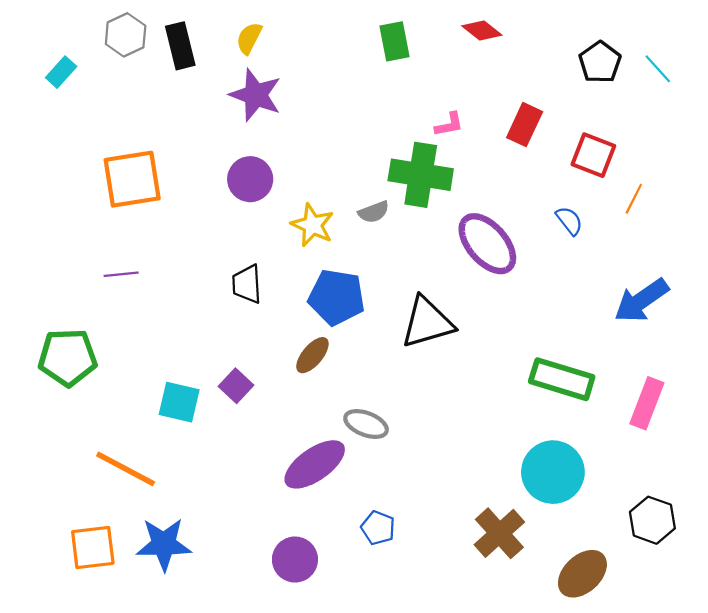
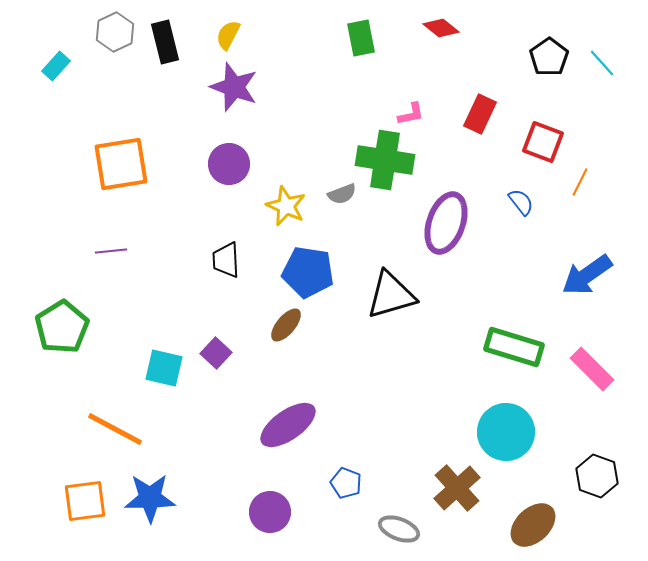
purple ellipse: (487, 244) -> (446, 223), turned 60
green pentagon: (68, 357) -> (62, 327), turned -30
pink rectangle: (647, 403) -> (592, 369), turned -66
gray ellipse: (366, 424) -> (399, 529), moved

